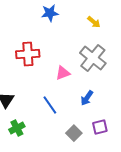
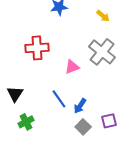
blue arrow: (87, 98) -> (80, 106), moved

